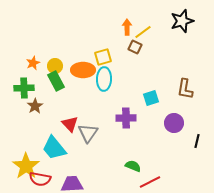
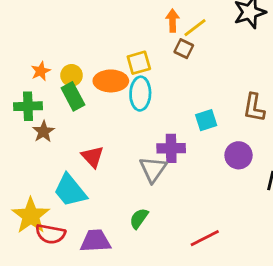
gray triangle: (88, 133) -> (153, 169), moved
green semicircle: (133, 166) -> (139, 218), moved, turned -77

